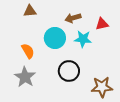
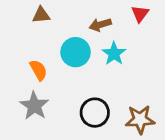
red triangle: (102, 24) -> (140, 14), moved, turned -40
cyan star: (83, 39) -> (114, 54), turned 30
black circle: (69, 71) -> (95, 113), moved

